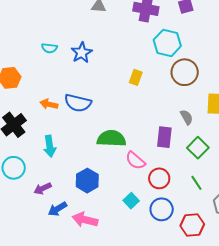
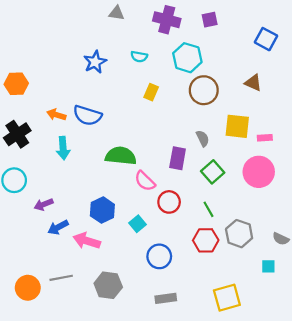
cyan semicircle: (49, 48) -> (139, 57), moved
cyan arrow: (50, 146) -> (63, 148), moved
blue hexagon: (87, 181) -> (102, 210), moved
blue circle: (162, 209) -> (159, 256), moved
red hexagon: (192, 225) -> (206, 240), moved

